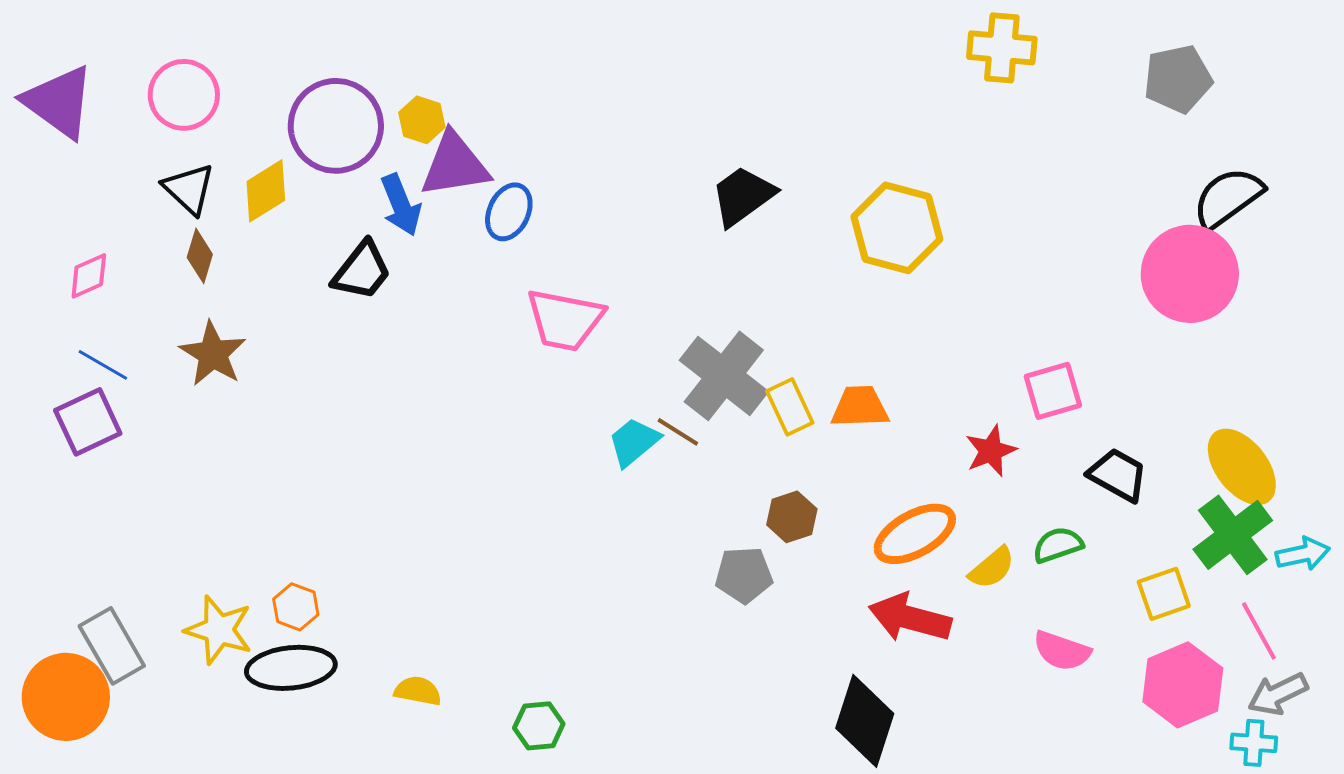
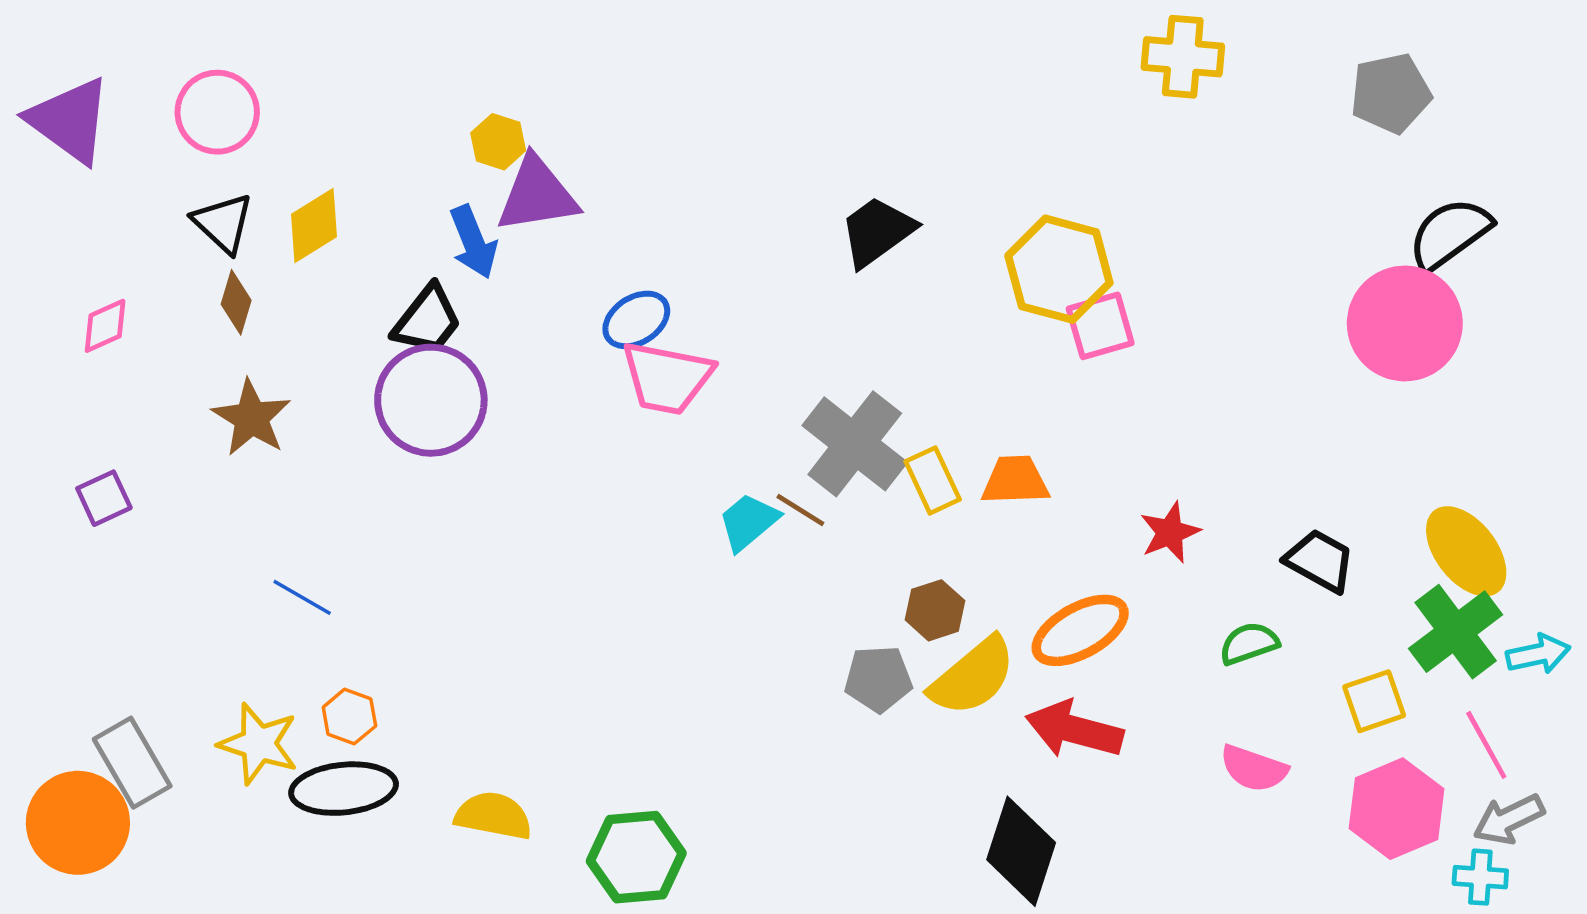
purple circle: (336, 126) -> (431, 400), moved
blue ellipse: (509, 212) -> (636, 320), moved, turned 32
blue line: (103, 365) -> (302, 597), moved
pink square: (1053, 391) -> (1100, 326), moved
purple square: (88, 422) -> (104, 498), size x0.7
yellow semicircle: (992, 568) -> (973, 676), moved, size x1.6
yellow semicircle: (418, 691) -> (493, 816), size x1.4
green hexagon: (539, 726) -> (636, 857), size x1.6

